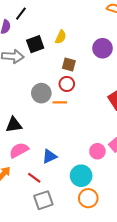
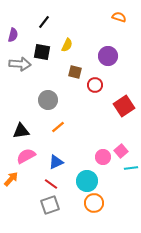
black line: (21, 14) -> (44, 22), moved
black square: (35, 44) -> (42, 52), turned 30
red circle: (67, 84) -> (95, 85), moved
orange line: (60, 102) -> (58, 127), moved, turned -40
red line: (34, 178) -> (51, 184), moved

